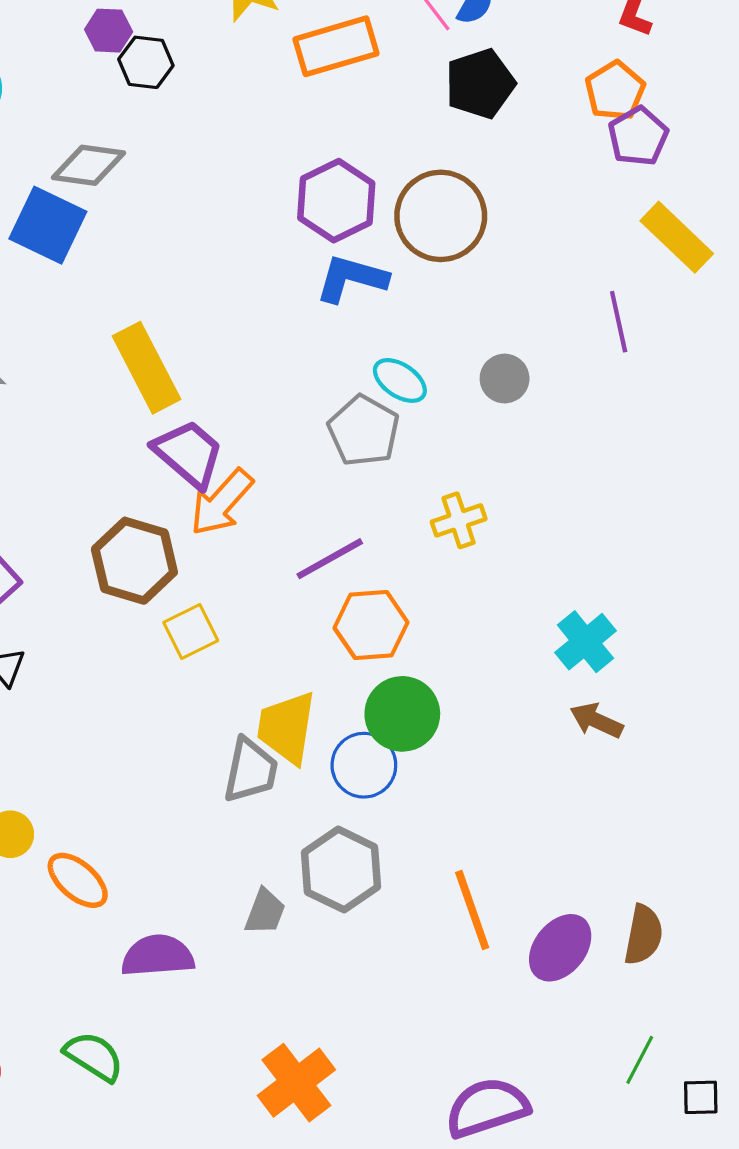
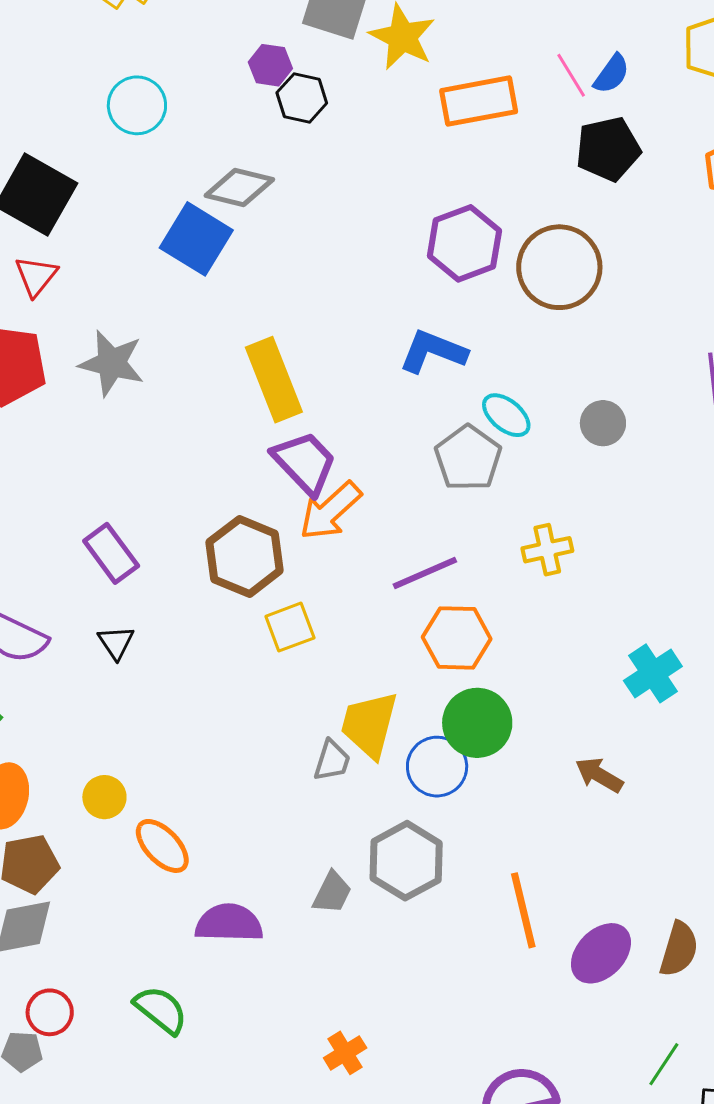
blue L-shape: (351, 278) -> (433, 351), moved
brown arrow: (596, 721) -> (599, 775), moved
gray trapezoid: (251, 770) -> (332, 761), size x0.7
orange cross: (296, 1083) -> (345, 1053), size x0.6

